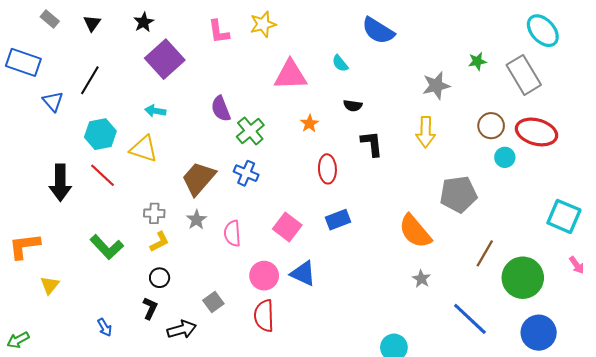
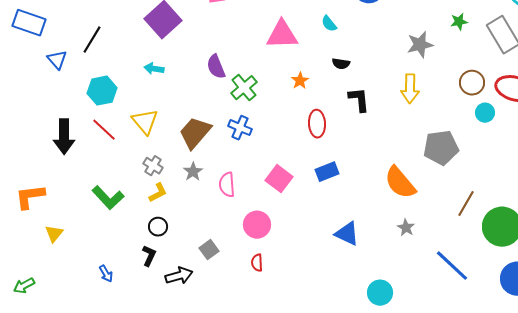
yellow triangle: (144, 149) -> (145, 122), moved, turned 32
gray cross: (154, 213) -> (153, 166), turned 30
blue triangle: (303, 273) -> (347, 234), moved
red semicircle: (264, 316) -> (257, 263), size x0.6

